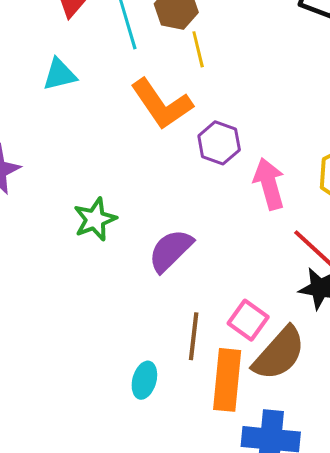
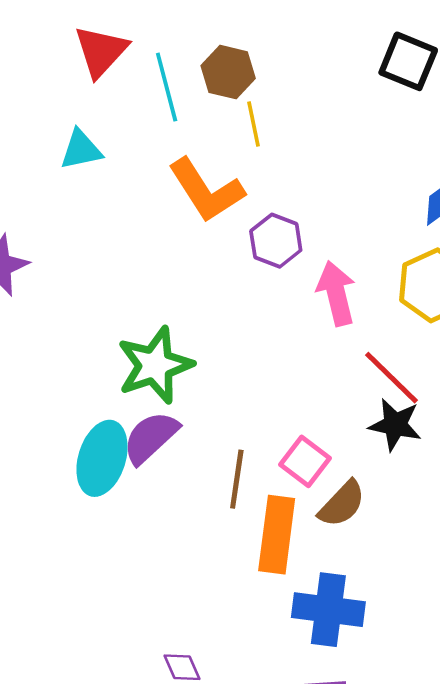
green star: (95, 219) -> (155, 365), moved, size x1.4
purple semicircle: (171, 250) -> (151, 437), moved
brown semicircle: (279, 354) -> (342, 504), size x0.7
cyan ellipse: (144, 380) -> (102, 458), moved, size x1.6

